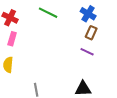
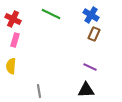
purple line: (87, 52) -> (90, 67), moved

